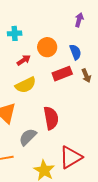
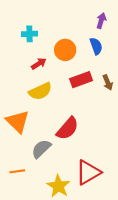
blue semicircle: (75, 52) -> (96, 46), moved
red semicircle: (51, 118) -> (67, 128), turned 50

